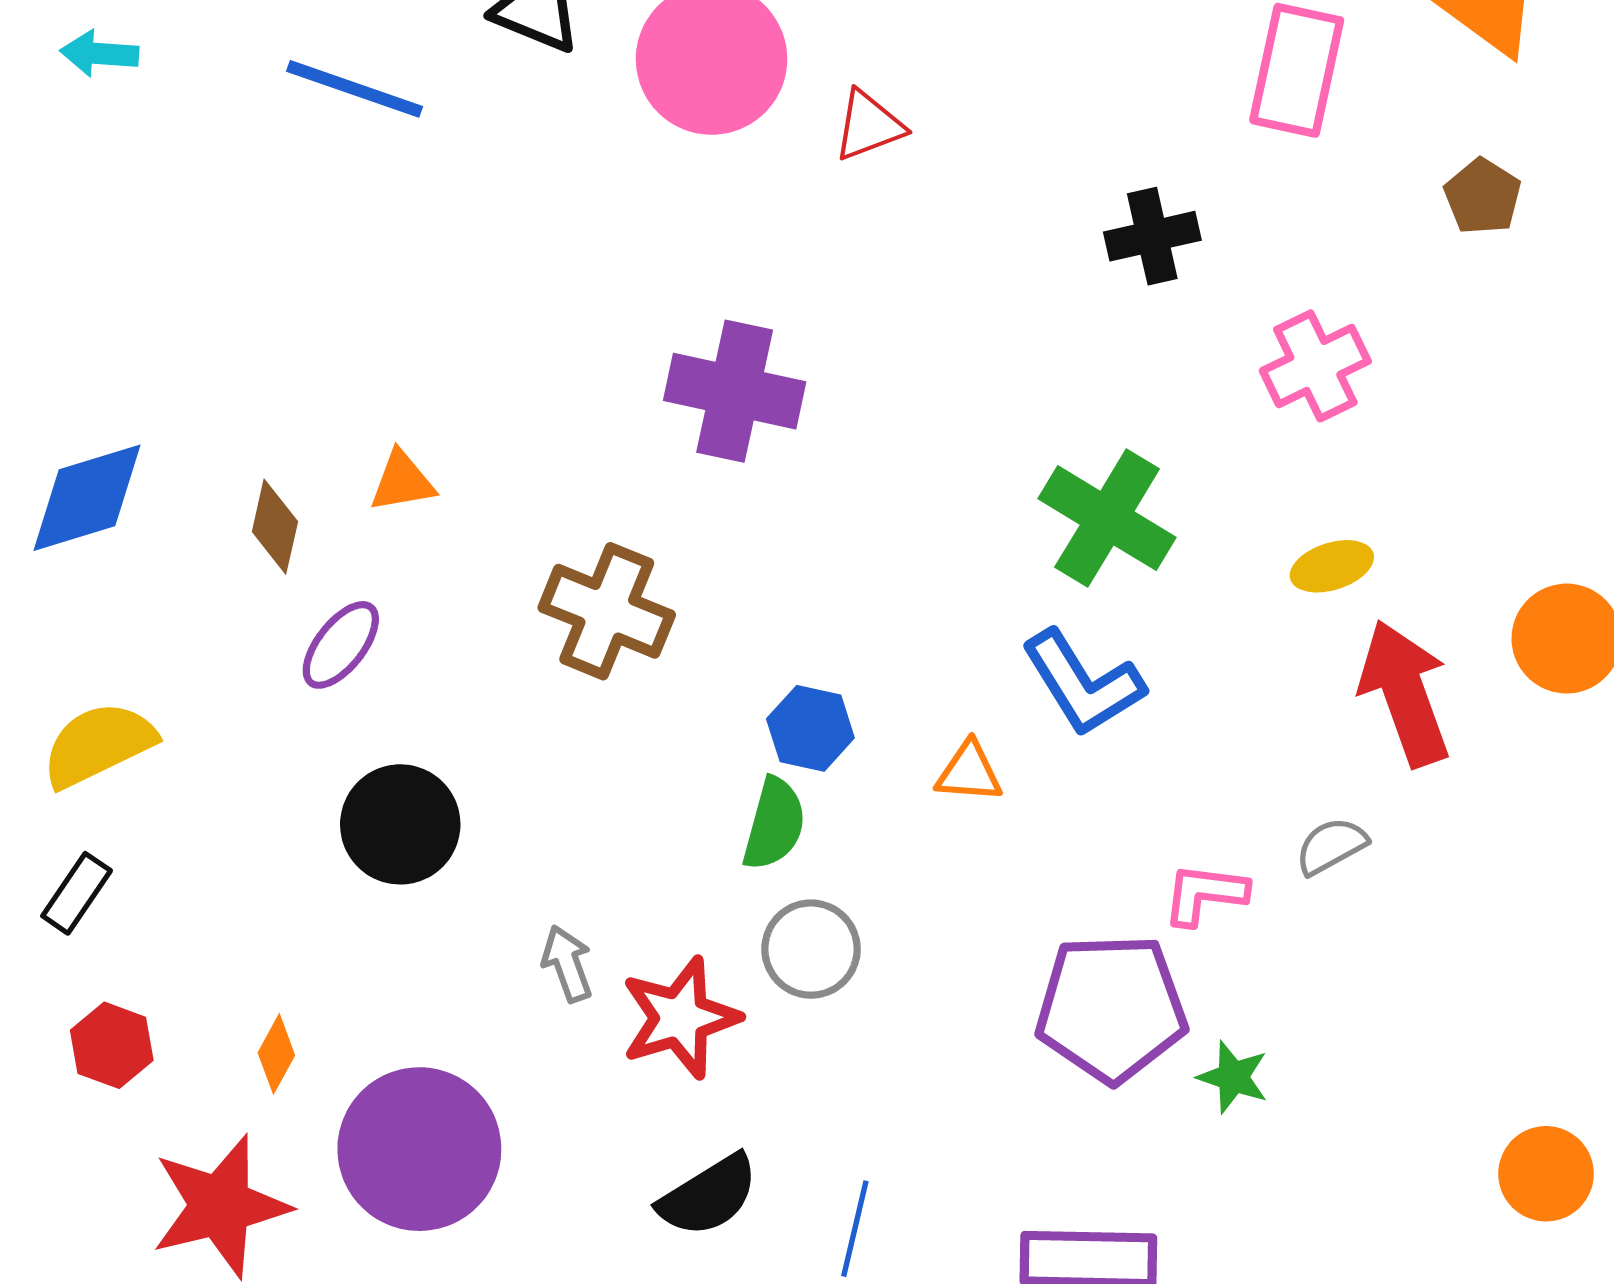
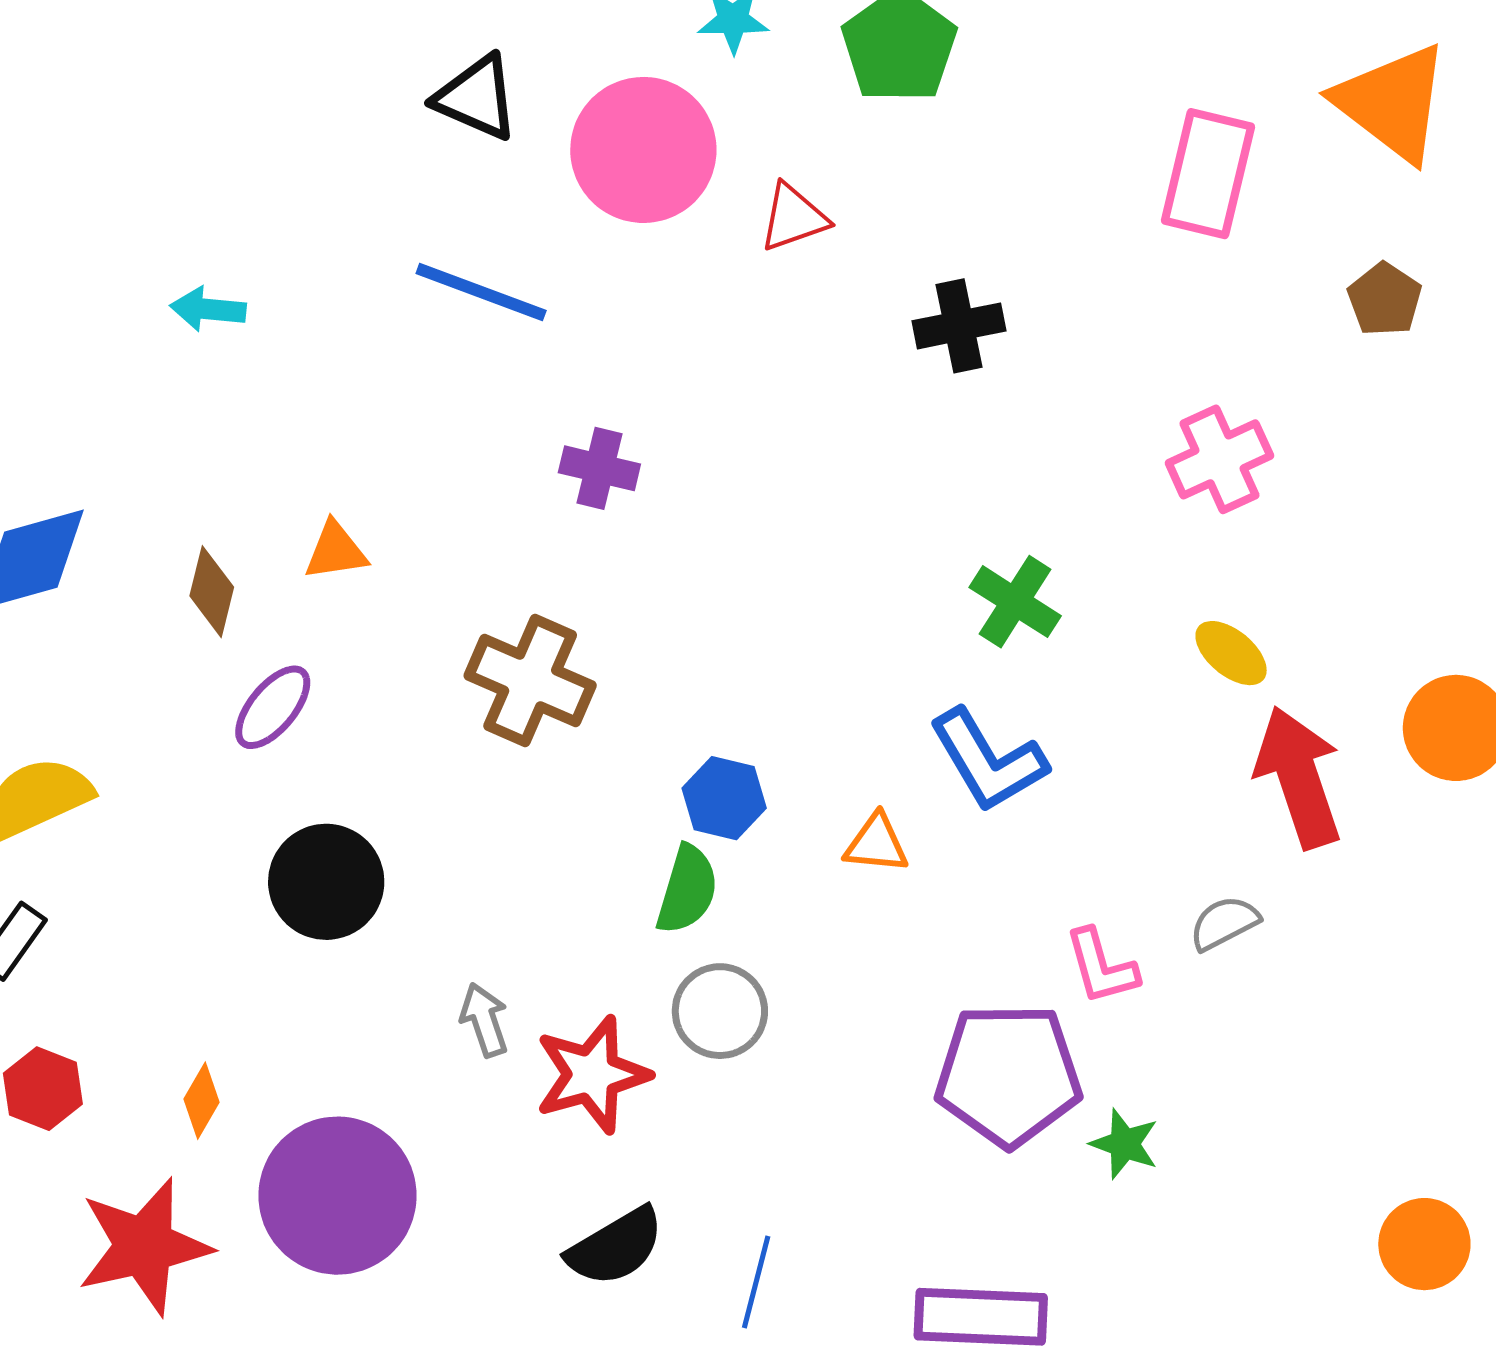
cyan arrow: (99, 54) -> (208, 309), moved
blue line: (355, 89) -> (481, 292), moved
black cross: (1152, 236) -> (959, 326), moved
purple cross: (735, 391) -> (599, 468), moved, size x0.6
green cross: (1107, 518) -> (1015, 602), size x0.7
yellow ellipse: (1332, 566) -> (1231, 653), turned 56
pink L-shape: (1205, 894) -> (1101, 967), turned -114

